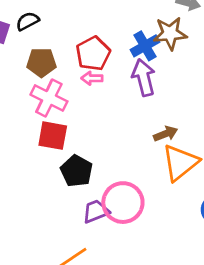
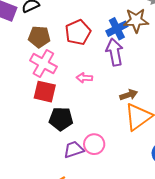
pink arrow: (92, 78) -> (84, 78), moved
black pentagon: (77, 171) -> (61, 119), turned -30
pink circle: (123, 203) -> (94, 144), size x0.7

